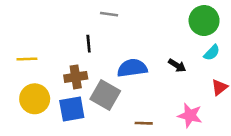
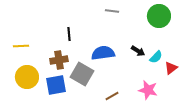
gray line: (109, 14) -> (112, 11), moved
cyan semicircle: (212, 53) -> (156, 57), moved
brown line: (144, 123) -> (112, 96), turned -32

